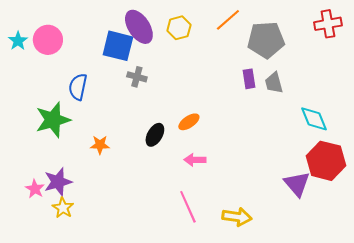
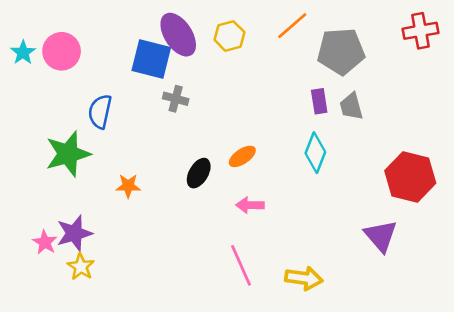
cyan diamond: (314, 119) -> (315, 153), moved, turned 44
red hexagon: (326, 161) -> (410, 177), moved

